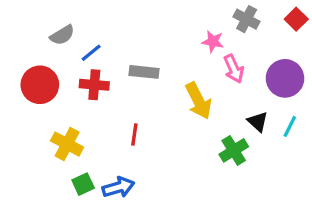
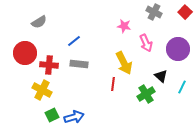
pink star: (213, 42) -> (124, 26), moved
blue line: (91, 53) -> (74, 41), moved
gray rectangle: (144, 72) -> (79, 64), moved
red cross: (94, 85) -> (49, 65), moved
cyan line: (290, 126) -> (182, 87), moved
red line: (134, 134) -> (113, 84), moved

